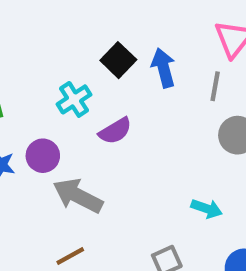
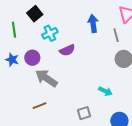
black square: (118, 60) -> (35, 14), moved
gray line: (215, 86) -> (116, 35), turned -32

